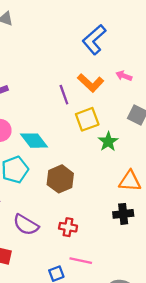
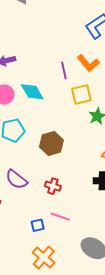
cyan diamond: (34, 141) -> (32, 92), moved

